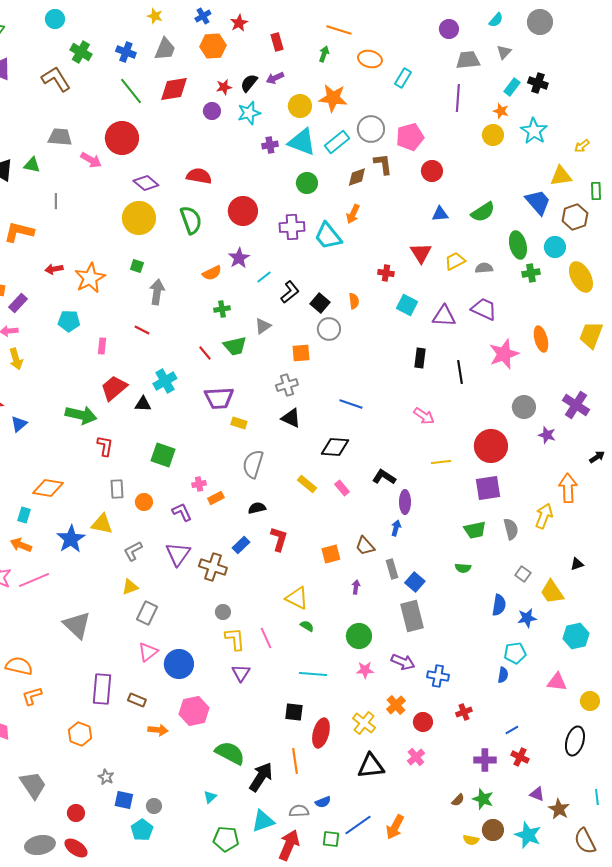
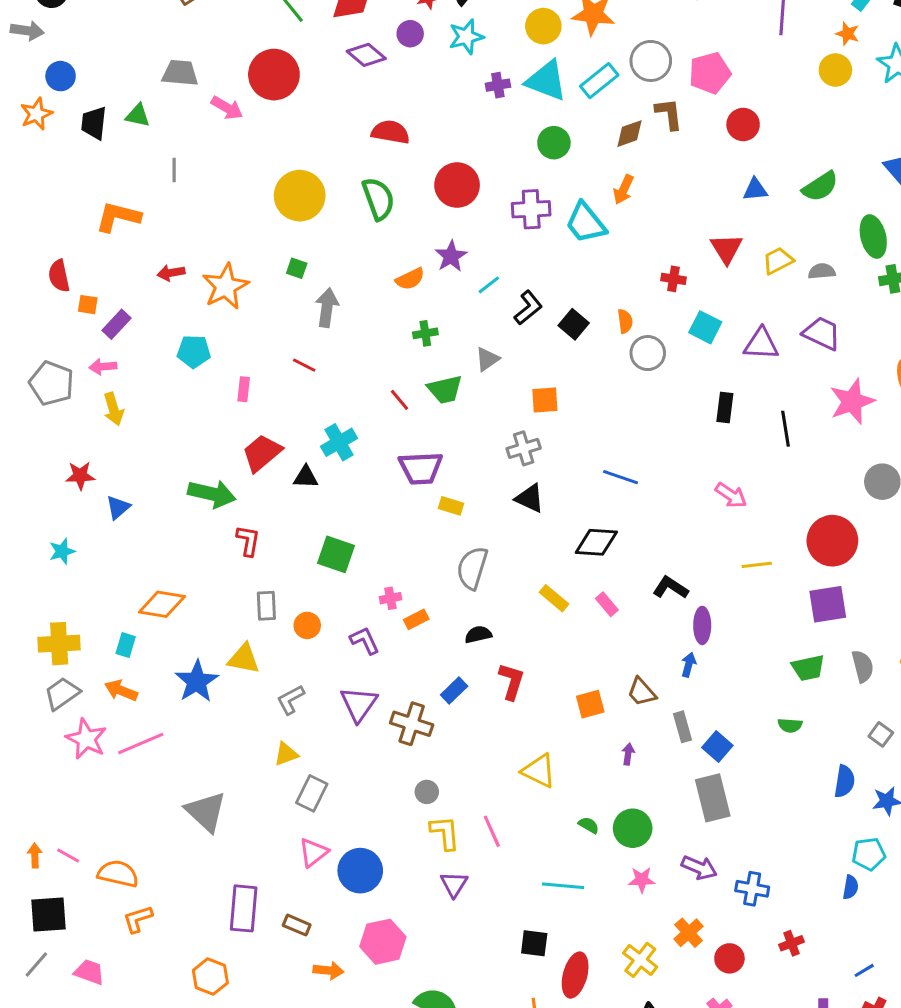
purple diamond: (146, 183) -> (366, 55), moved
gray circle: (329, 329) -> (648, 353), moved
green semicircle: (307, 626) -> (589, 825), moved

